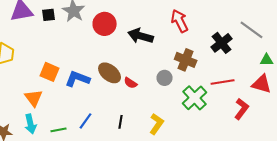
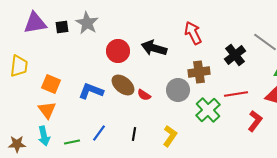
red circle: (105, 24) -> (118, 51), moved
brown cross: (186, 60) -> (199, 72), turned -30
orange square: (50, 72) -> (51, 84), moved
gray circle: (165, 78) -> (178, 90), size x1.5

